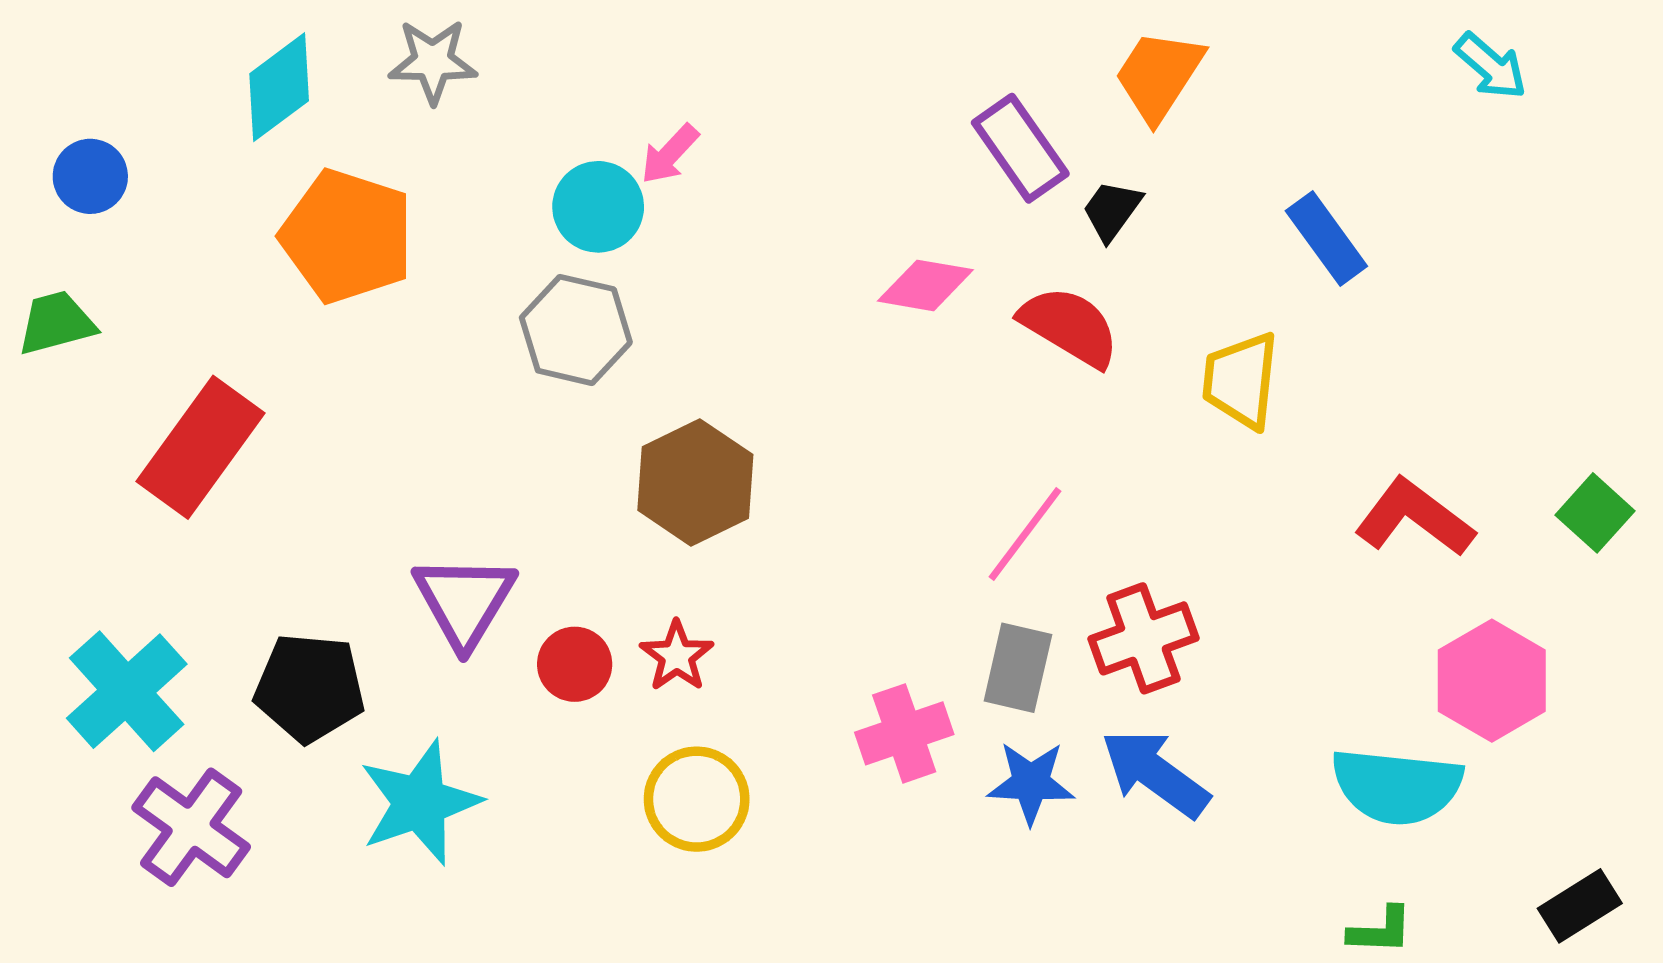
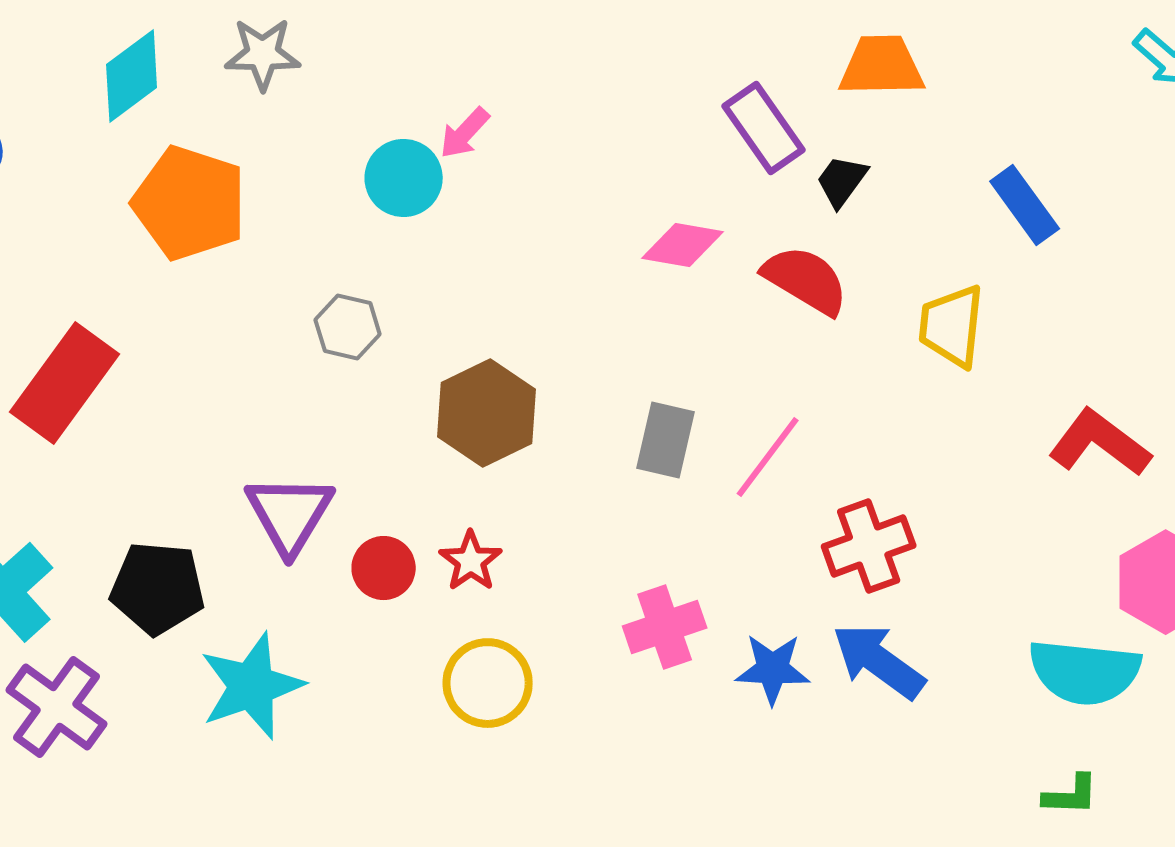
orange trapezoid: (1159, 75) -> (882, 66), turned 56
gray hexagon: (576, 330) -> (348, 327), moved, size x0.7
gray rectangle: (1018, 668) -> (666, 440), moved

